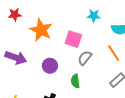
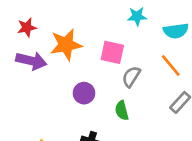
orange star: (41, 30) -> (66, 45), turned -30
purple arrow: (16, 58) -> (31, 61), moved

